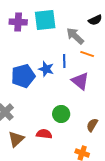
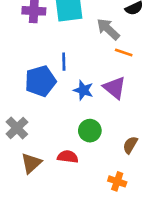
blue line: (64, 61) -> (64, 62), moved
blue star: (46, 69) -> (83, 90), moved

